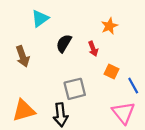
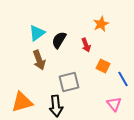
cyan triangle: (40, 18) -> (37, 33), moved
brown arrow: (23, 56) -> (39, 60), moved
pink triangle: (123, 113) -> (114, 104), size x0.7

